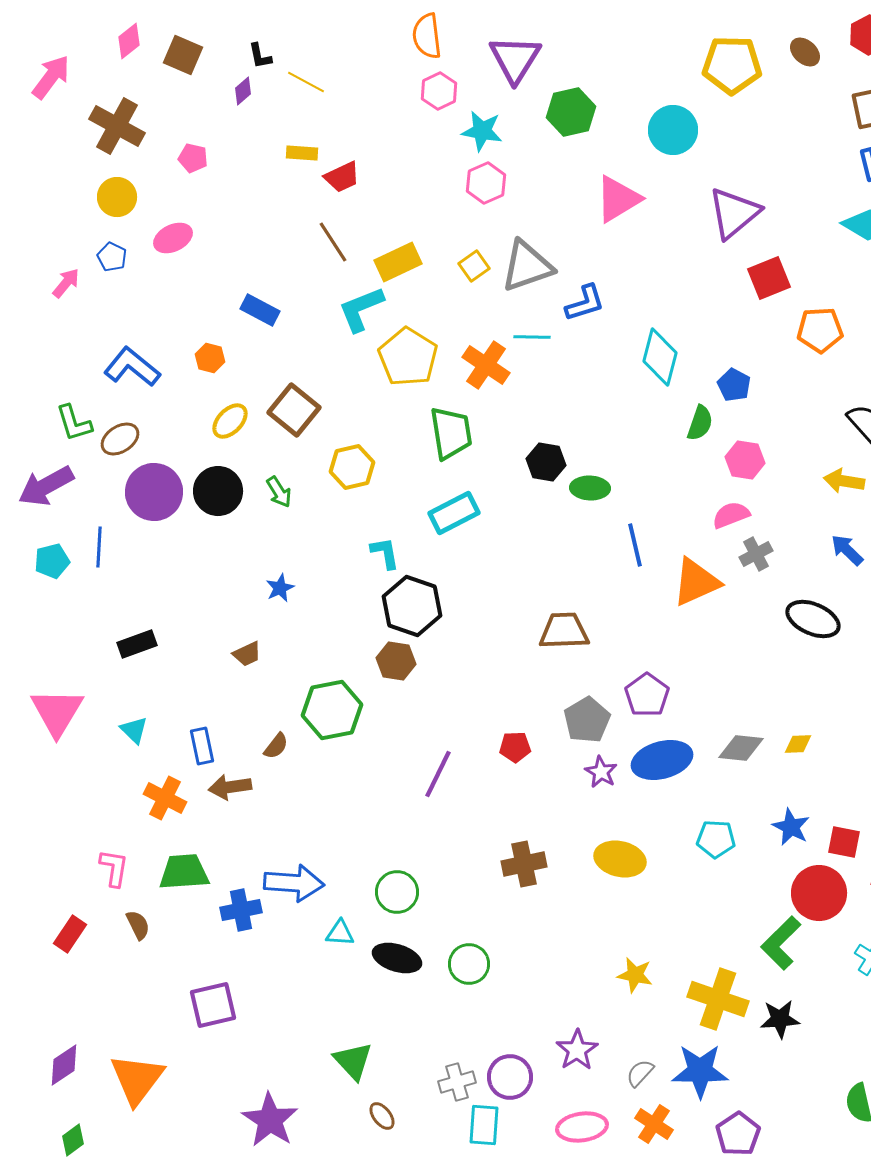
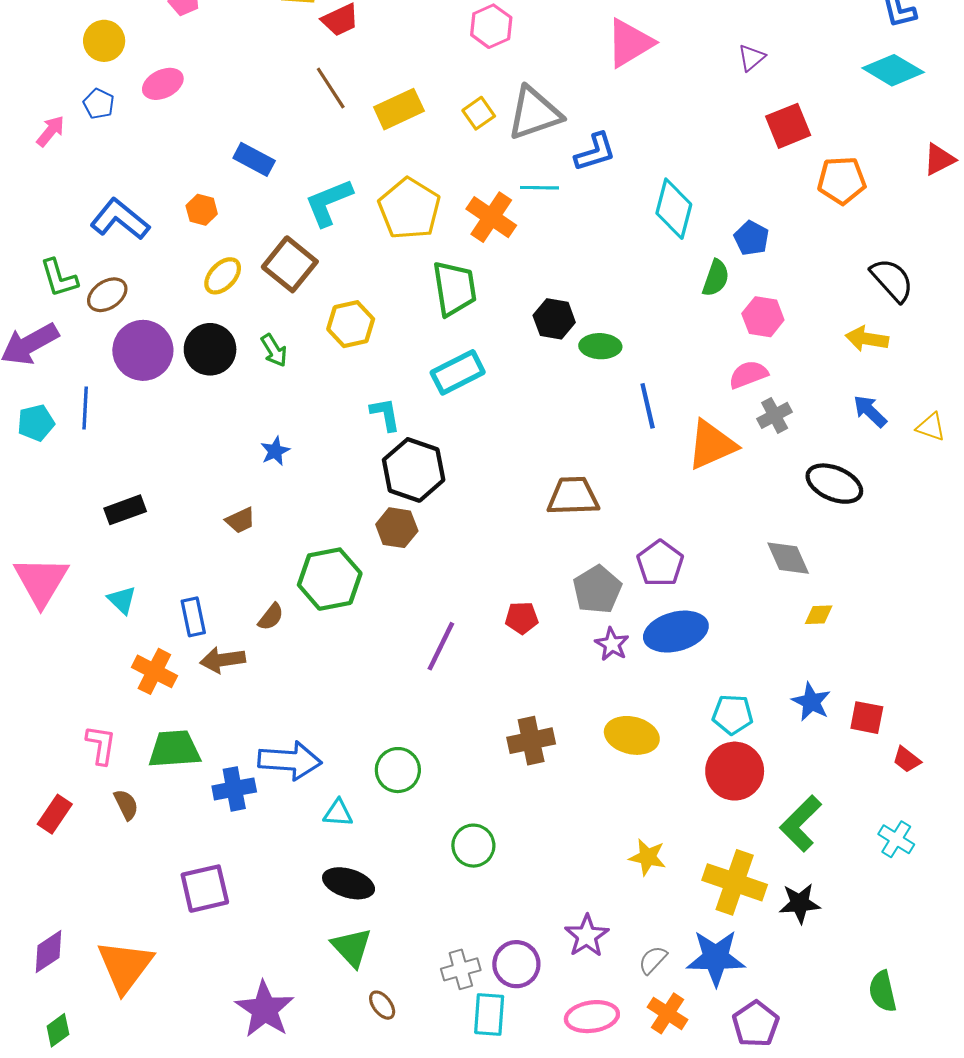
purple triangle: (734, 213) -> (751, 58), size x0.5
cyan L-shape: (361, 309) -> (329, 202), moved
gray diamond: (741, 748) -> (788, 558), moved, turned 60
red circle: (819, 893) -> (735, 771), moved
black ellipse: (397, 958) -> (349, 883), moved

